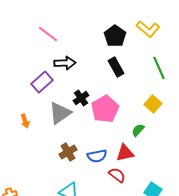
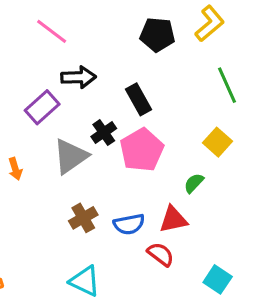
yellow L-shape: (148, 29) -> (210, 24), turned -80
black pentagon: (115, 36) -> (157, 35), turned -30
black rectangle: (116, 67) -> (139, 99), moved

